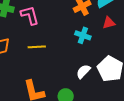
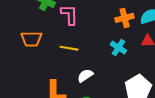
white semicircle: (83, 71) -> (85, 76), moved

